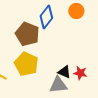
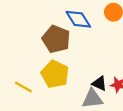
blue diamond: (46, 17) -> (78, 19), turned -70

